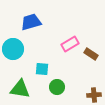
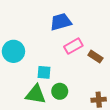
blue trapezoid: (31, 22) -> (61, 22), moved
green triangle: (20, 89) -> (36, 94), moved

